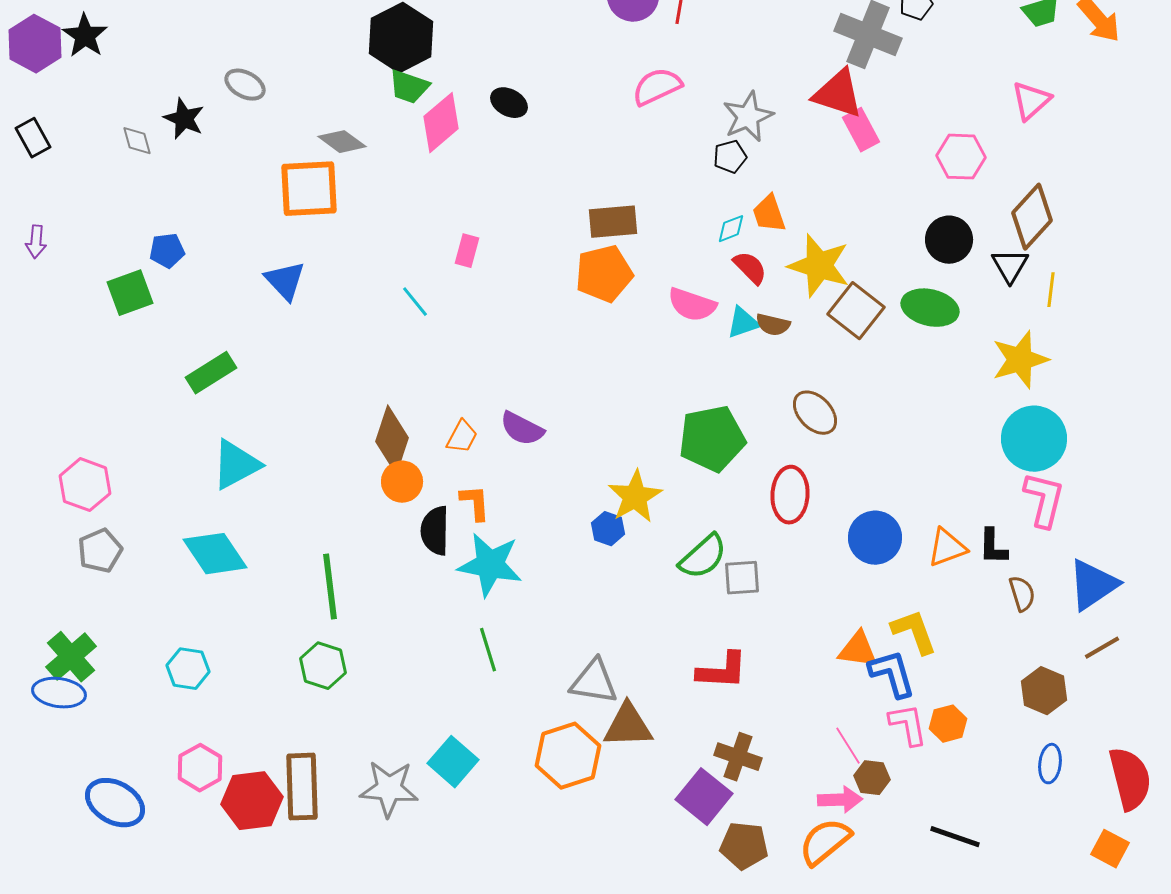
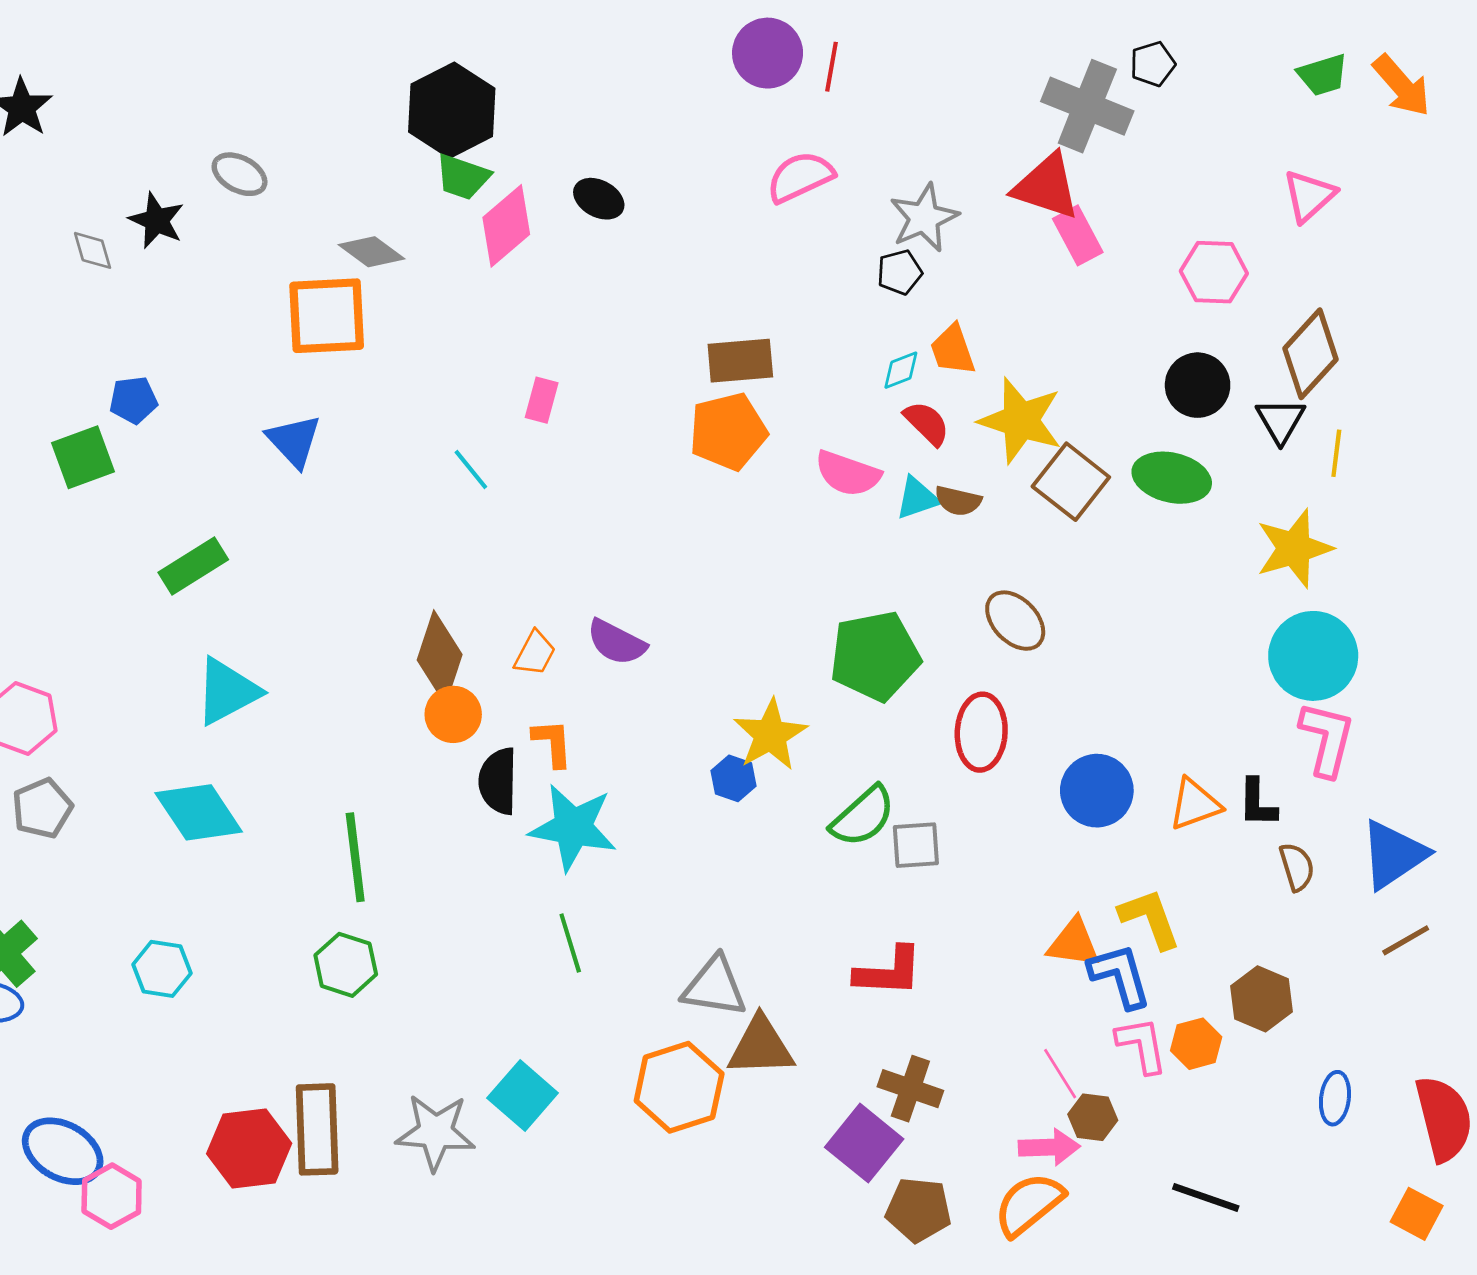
brown hexagon: (1044, 691) -> (1261, 999), moved
pink hexagon: (200, 768) -> (112, 1196), moved

